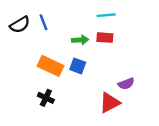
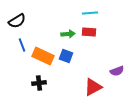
blue line: (43, 22) -> (22, 45), moved
purple semicircle: (126, 84) -> (117, 71), moved
black cross: (46, 98) -> (39, 83), turned -32

